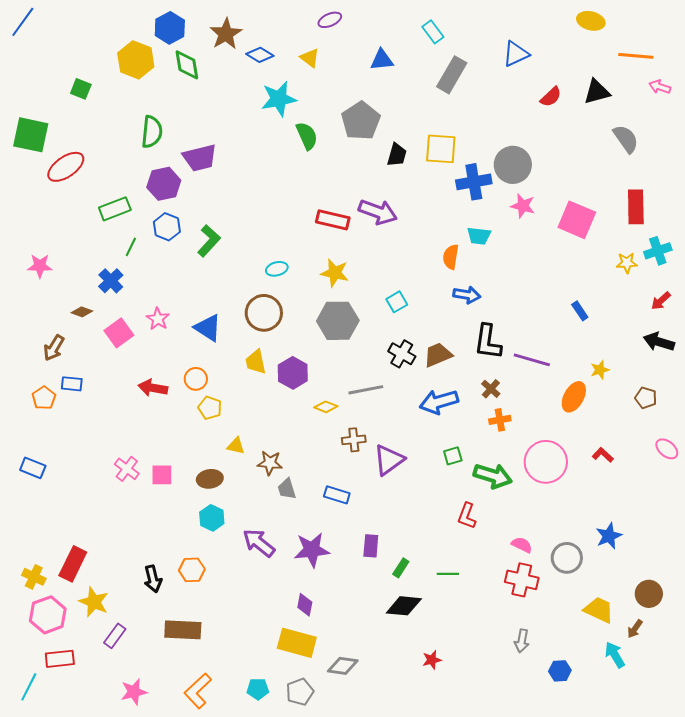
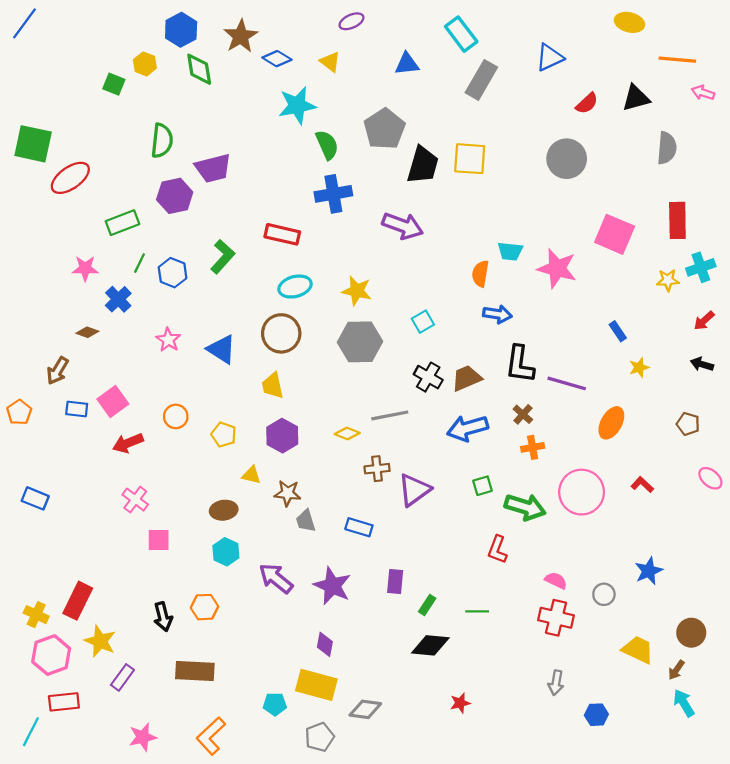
cyan rectangle: (433, 32) -> (461, 34), size x1.4
yellow hexagon: (136, 60) -> (145, 64), size x0.6
green square: (81, 89) -> (114, 84), moved
gray semicircle: (626, 139) -> (667, 148), turned 40
black trapezoid: (397, 155) -> (423, 165), size x1.5
gray circle: (513, 165) -> (567, 159), moved
blue cross: (474, 182) -> (333, 194), moved
pink star: (523, 206) -> (557, 268), moved, size x1.5
red rectangle: (333, 220) -> (282, 234), moved
blue hexagon: (167, 227) -> (173, 273), moved
pink star: (40, 266) -> (85, 268), moved
cyan ellipse: (277, 269) -> (295, 287), size x1.4
pink square: (119, 333) -> (113, 402), moved
black arrow: (659, 342) -> (702, 364), size x0.7
yellow star: (600, 370) -> (639, 367), moved
purple hexagon: (293, 373) -> (282, 436), moved
orange circle: (196, 379) -> (176, 416), moved
red arrow: (153, 388) -> (128, 443), moved, turned -32
orange pentagon: (44, 398) -> (19, 412), moved
pink square: (162, 475) -> (159, 540), moved
purple star: (312, 550) -> (332, 586), turned 30
gray circle: (567, 558) -> (604, 594), size x0.7
cyan arrow: (615, 655) -> (684, 703), moved
cyan pentagon: (258, 689) -> (275, 704), moved

